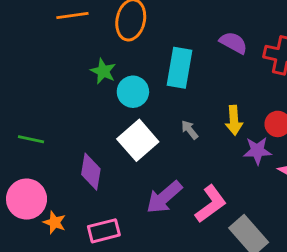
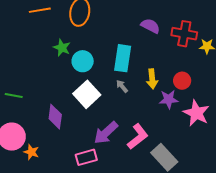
cyan rectangle: (180, 68) -> (123, 58), moved
pink rectangle: (104, 231) -> (86, 157), moved

